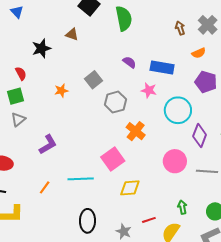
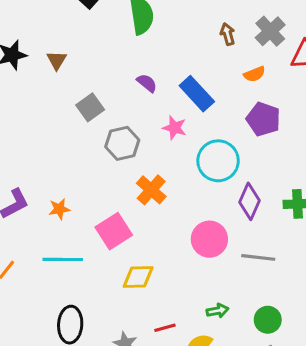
brown triangle: (72, 34) -> (57, 60), moved, turned 40
blue rectangle: (162, 67) -> (197, 94), turned 35
orange star: (61, 91) -> (59, 209), moved
green arrow: (182, 207) -> (218, 311), turned 88

